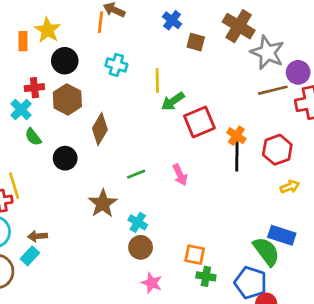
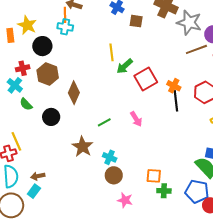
cyan cross: (116, 65) -> (65, 27), moved

